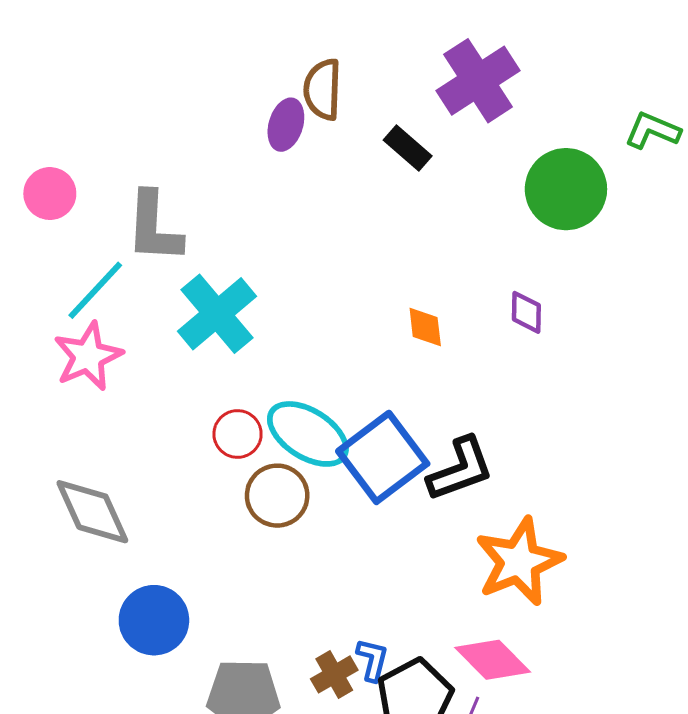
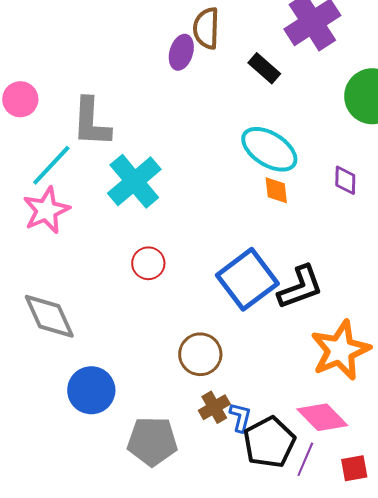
cyan ellipse: (308, 434) -> (269, 149), moved
brown circle: (277, 496) -> (200, 354), moved
brown cross: (334, 674) -> (214, 407), moved

